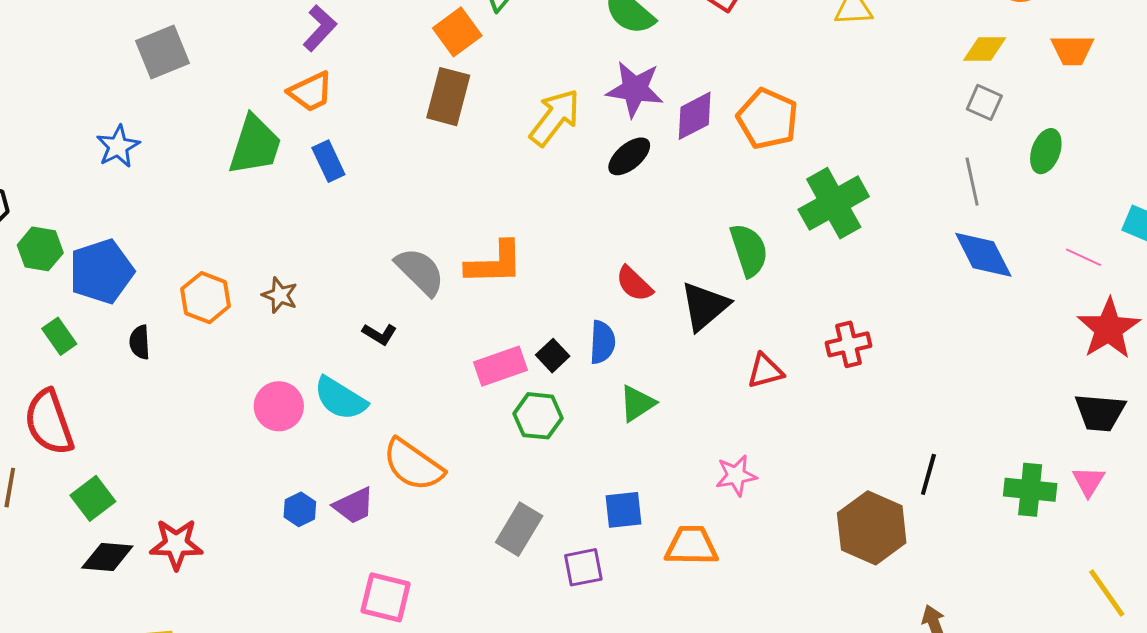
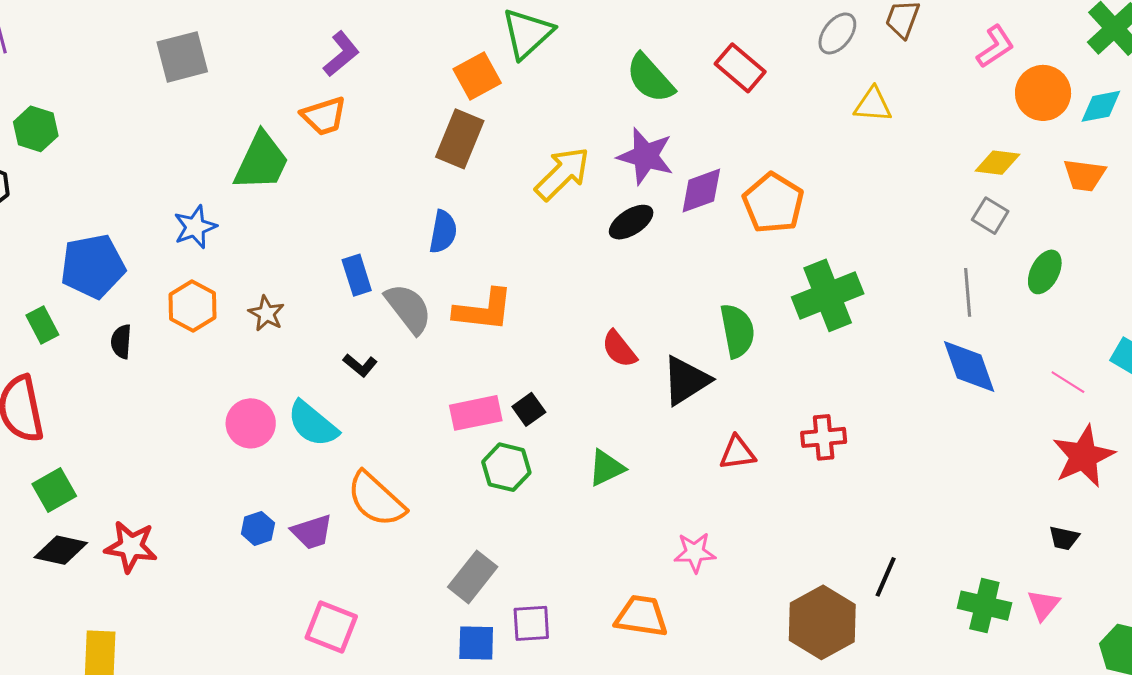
blue star: (118, 146) -> (195, 227), moved
blue rectangle: (328, 161) -> (357, 275), moved
green hexagon: (40, 249) -> (36, 129), moved
blue semicircle: (602, 342) -> (443, 232), moved
black trapezoid: (1100, 412) -> (1064, 538), size x0.6
blue square: (623, 510) -> (476, 643), moved

